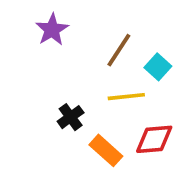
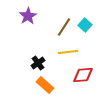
cyan square: (158, 67) -> (85, 25), moved
orange rectangle: (106, 150) -> (45, 85), moved

